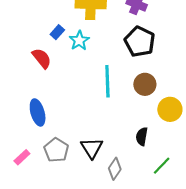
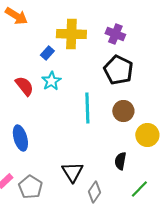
blue rectangle: (57, 32) -> (47, 53), moved
cyan star: (79, 41) -> (51, 81), moved
gray pentagon: (56, 150) -> (30, 187), moved

